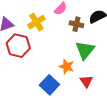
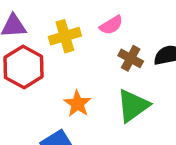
orange star: (67, 67) -> (77, 104), moved

